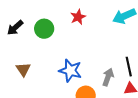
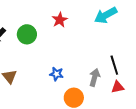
blue star: (70, 71) -> (56, 74), size x0.6

